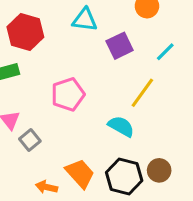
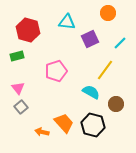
gray square: (30, 140) -> (21, 107), moved
brown circle: (159, 170) -> (116, 104), moved

